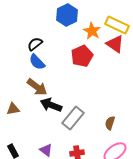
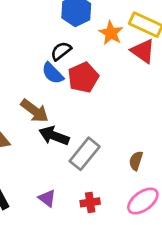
black semicircle: (35, 44) -> (61, 51), moved
red pentagon: (82, 56) -> (83, 77), moved
blue semicircle: (37, 62) -> (53, 73), moved

